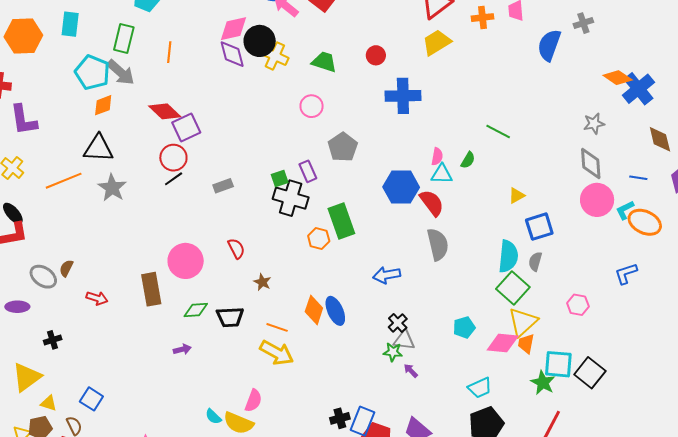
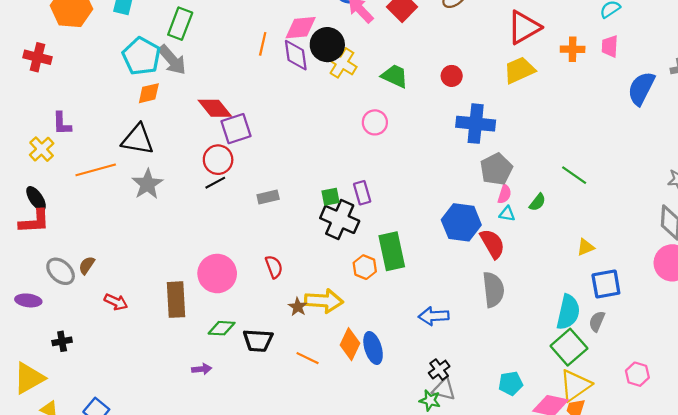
orange line: (169, 52) -> (263, 44), moved
purple L-shape: (23, 120) -> (62, 124), moved, size x0.7
gray pentagon: (343, 147) -> (496, 169), moved
cyan triangle: (442, 174) -> (507, 214), size x0.7
yellow arrow: (277, 353) -> (324, 301), moved, turned -32

